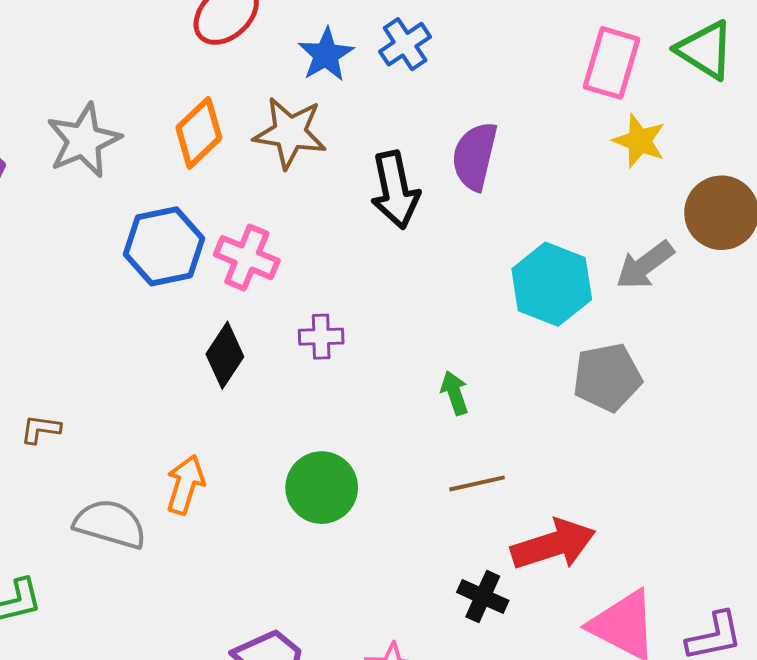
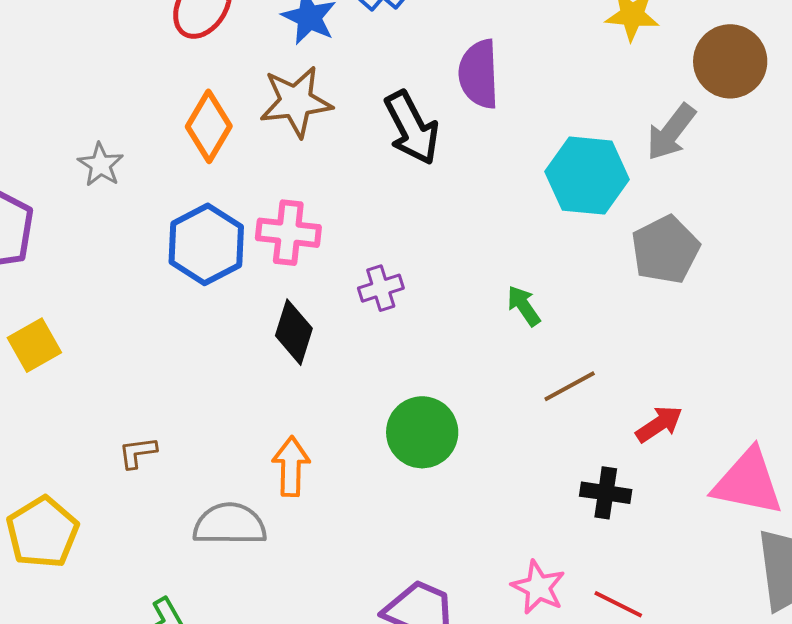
gray star: (84, 140) -> (101, 165), size x0.6
red arrow: (553, 545) -> (659, 424), size x0.6

